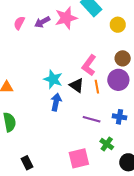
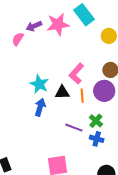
pink semicircle: (19, 23) -> (18, 39), moved
black triangle: (77, 85) -> (62, 92), turned -42
blue cross: (119, 117) -> (97, 139), moved
green cross: (107, 144) -> (96, 121), moved

